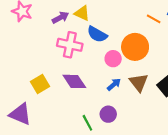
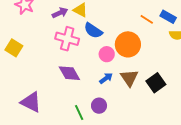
yellow square: (40, 84) -> (14, 48), moved, turned -30
purple triangle: (20, 114) -> (31, 102), moved

